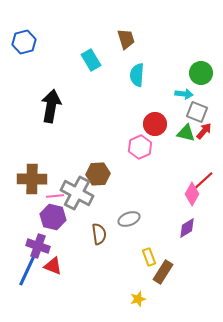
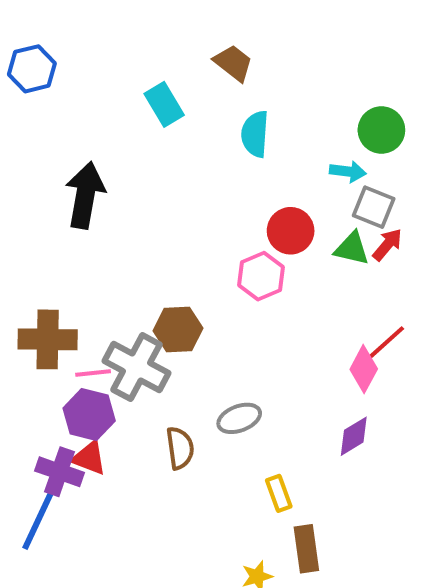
brown trapezoid: (126, 39) -> (233, 63), turned -35
red triangle: (53, 266) -> (89, 458), moved
brown rectangle: (163, 272) -> (306, 549), moved, turned -40

